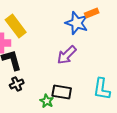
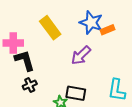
orange rectangle: (92, 13) -> (108, 30), moved
yellow rectangle: (16, 26) -> (50, 28), moved

